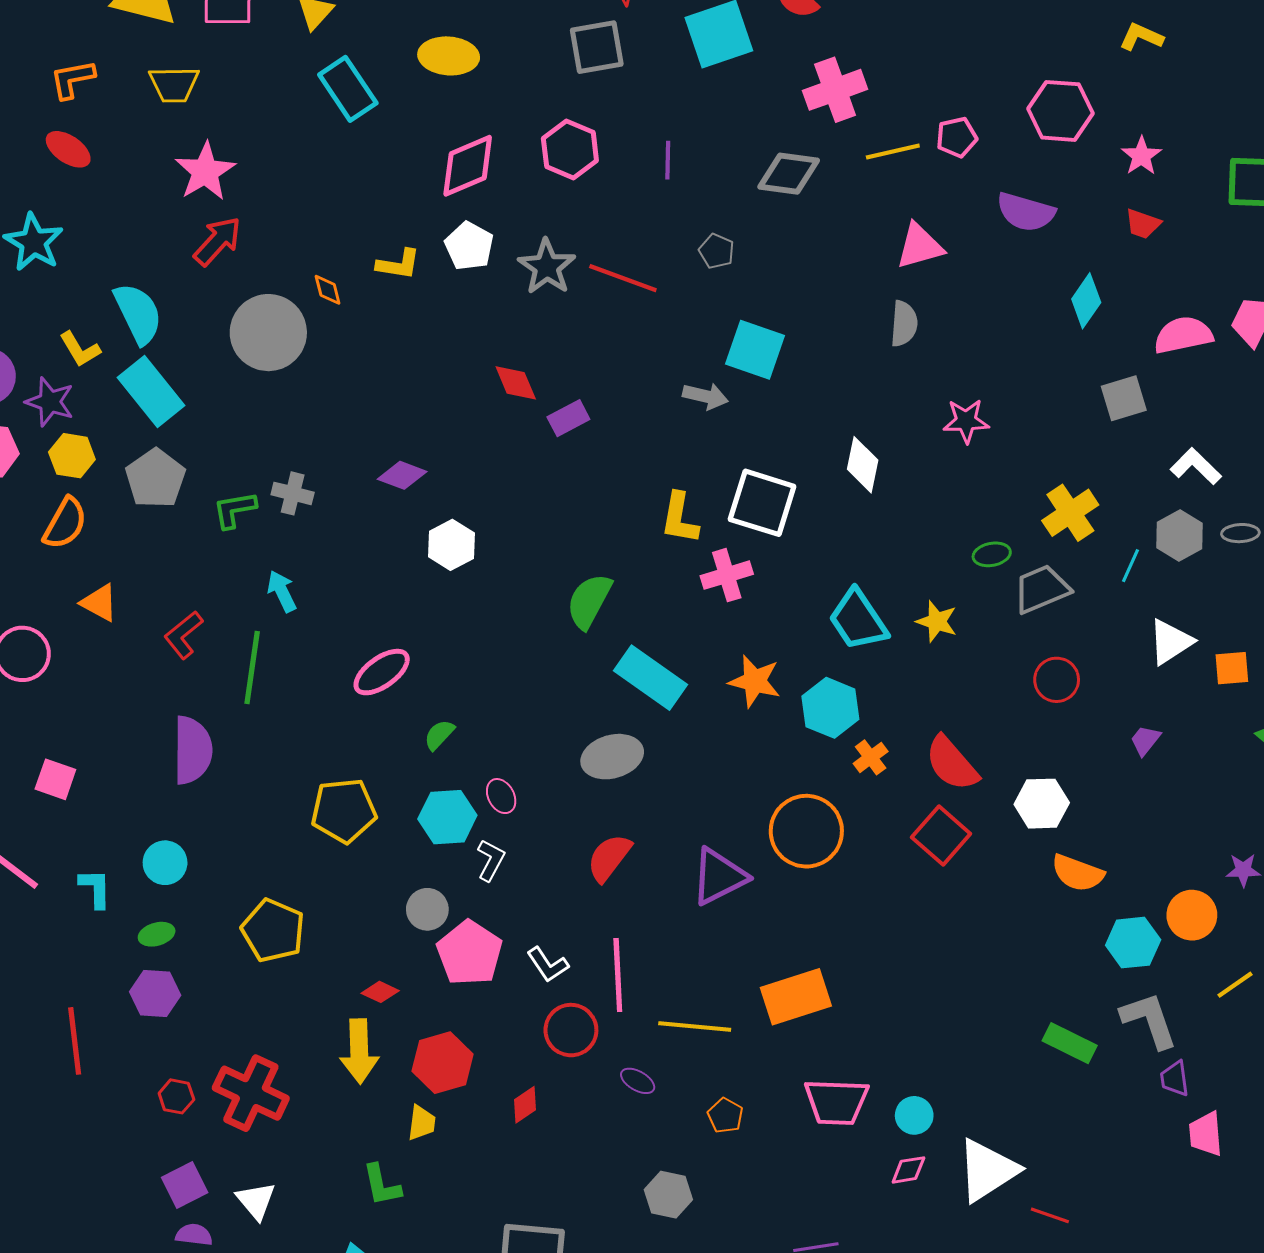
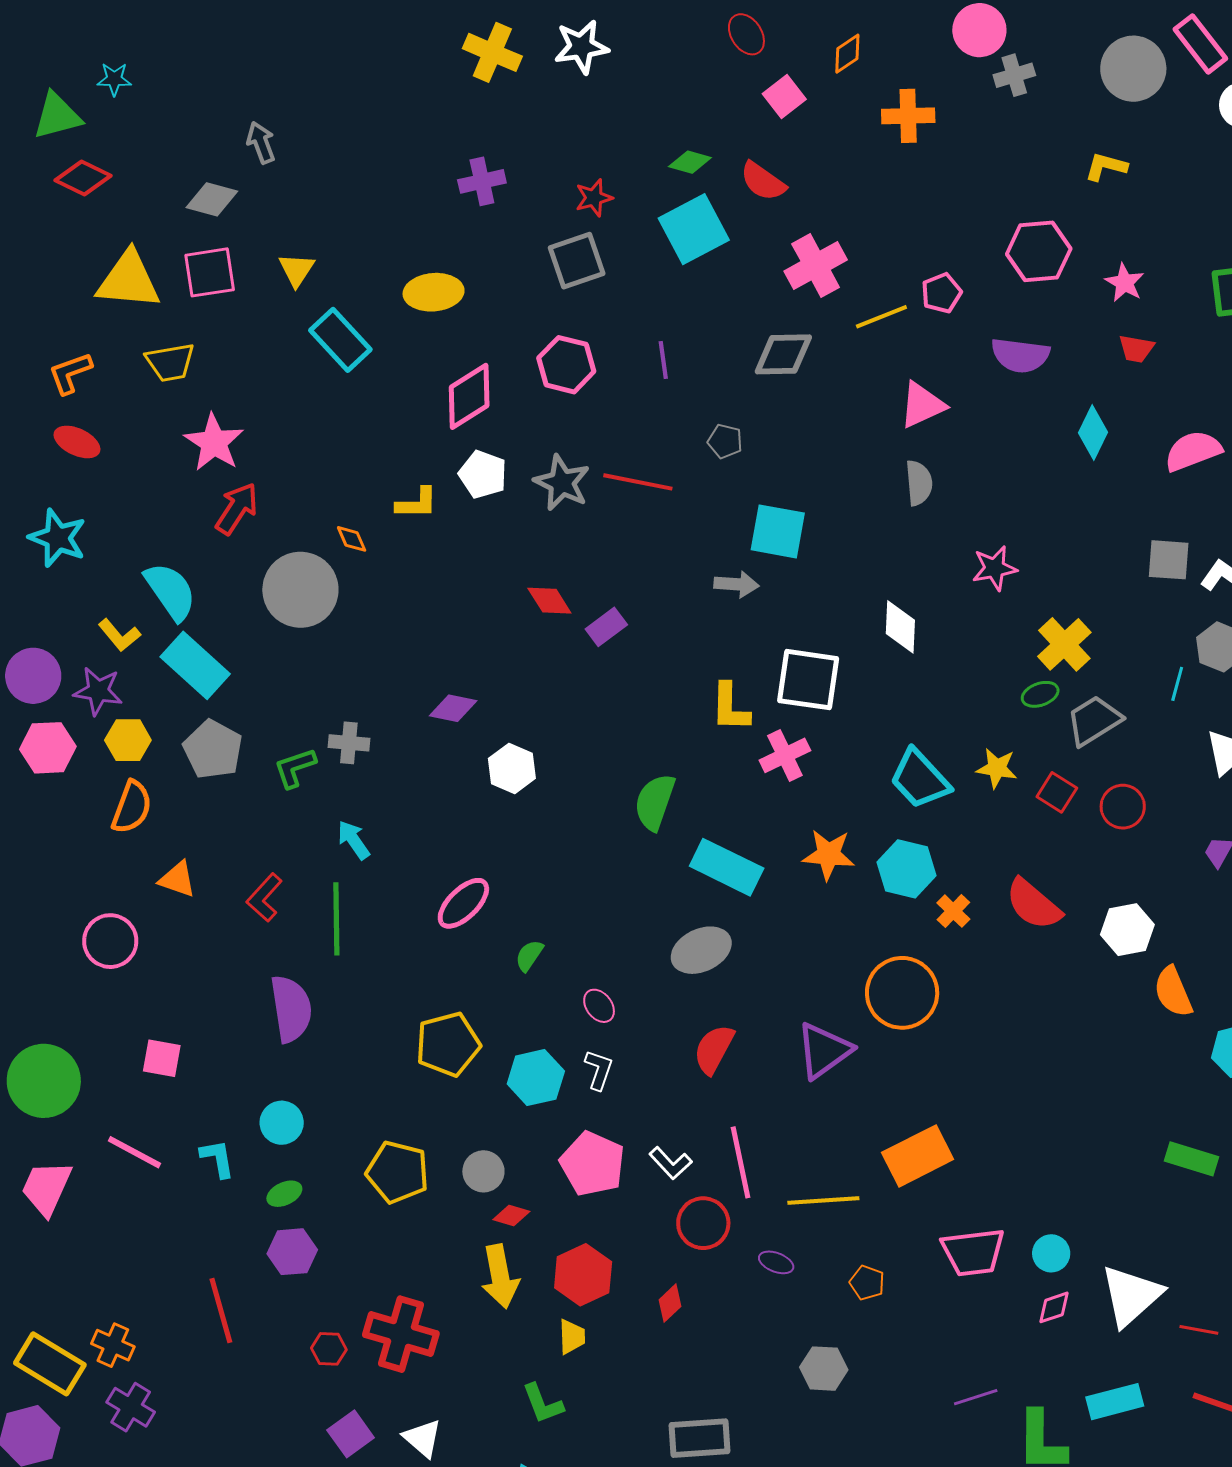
gray square: (1124, 398) -> (1169, 560), moved, turned 30
yellow cross: (1070, 513) -> (1064, 644), moved
cyan hexagon: (447, 817) -> (536, 1078), moved
red square: (941, 836) -> (1057, 792), moved, size x0.7
orange semicircle: (1078, 873) -> (1173, 992), turned 56
gray circle: (427, 909) -> (483, 1171), moved

